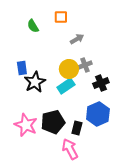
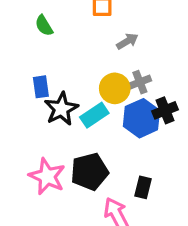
green semicircle: (33, 26) -> (44, 26), moved
cyan rectangle: (66, 86) -> (94, 115), moved
blue hexagon: (98, 114) -> (141, 118), moved
black rectangle: (77, 128) -> (143, 187), moved

